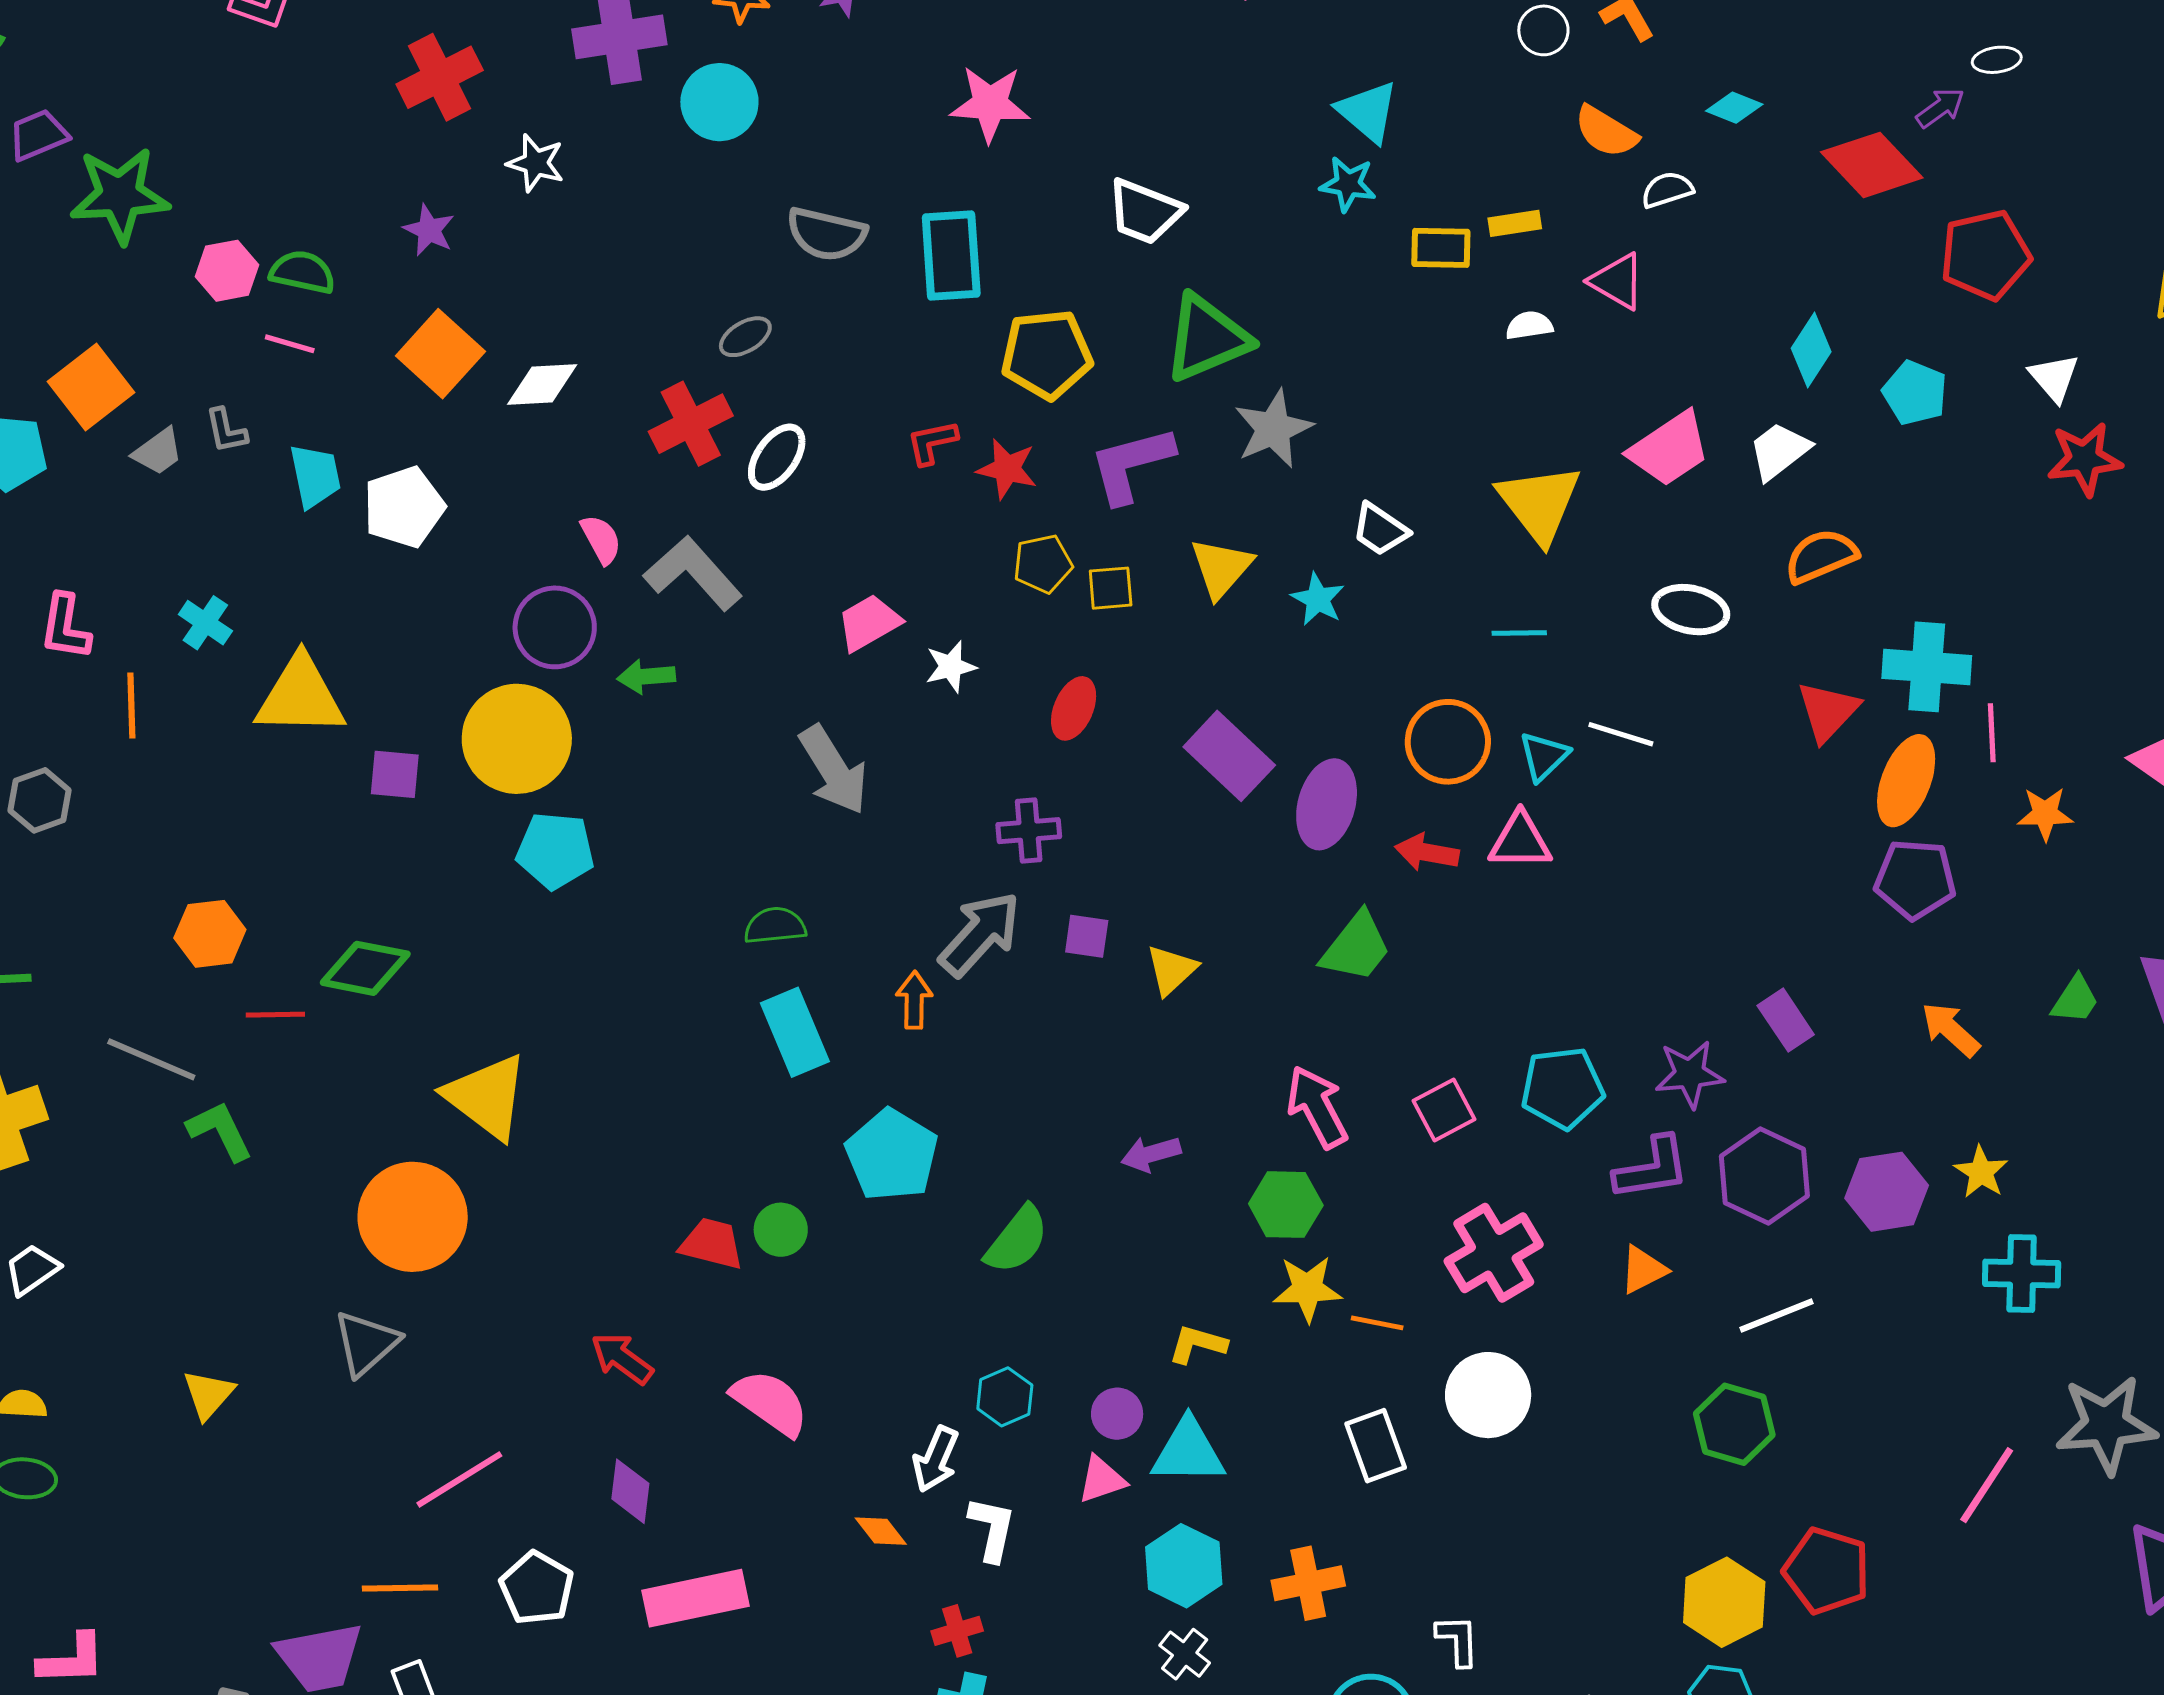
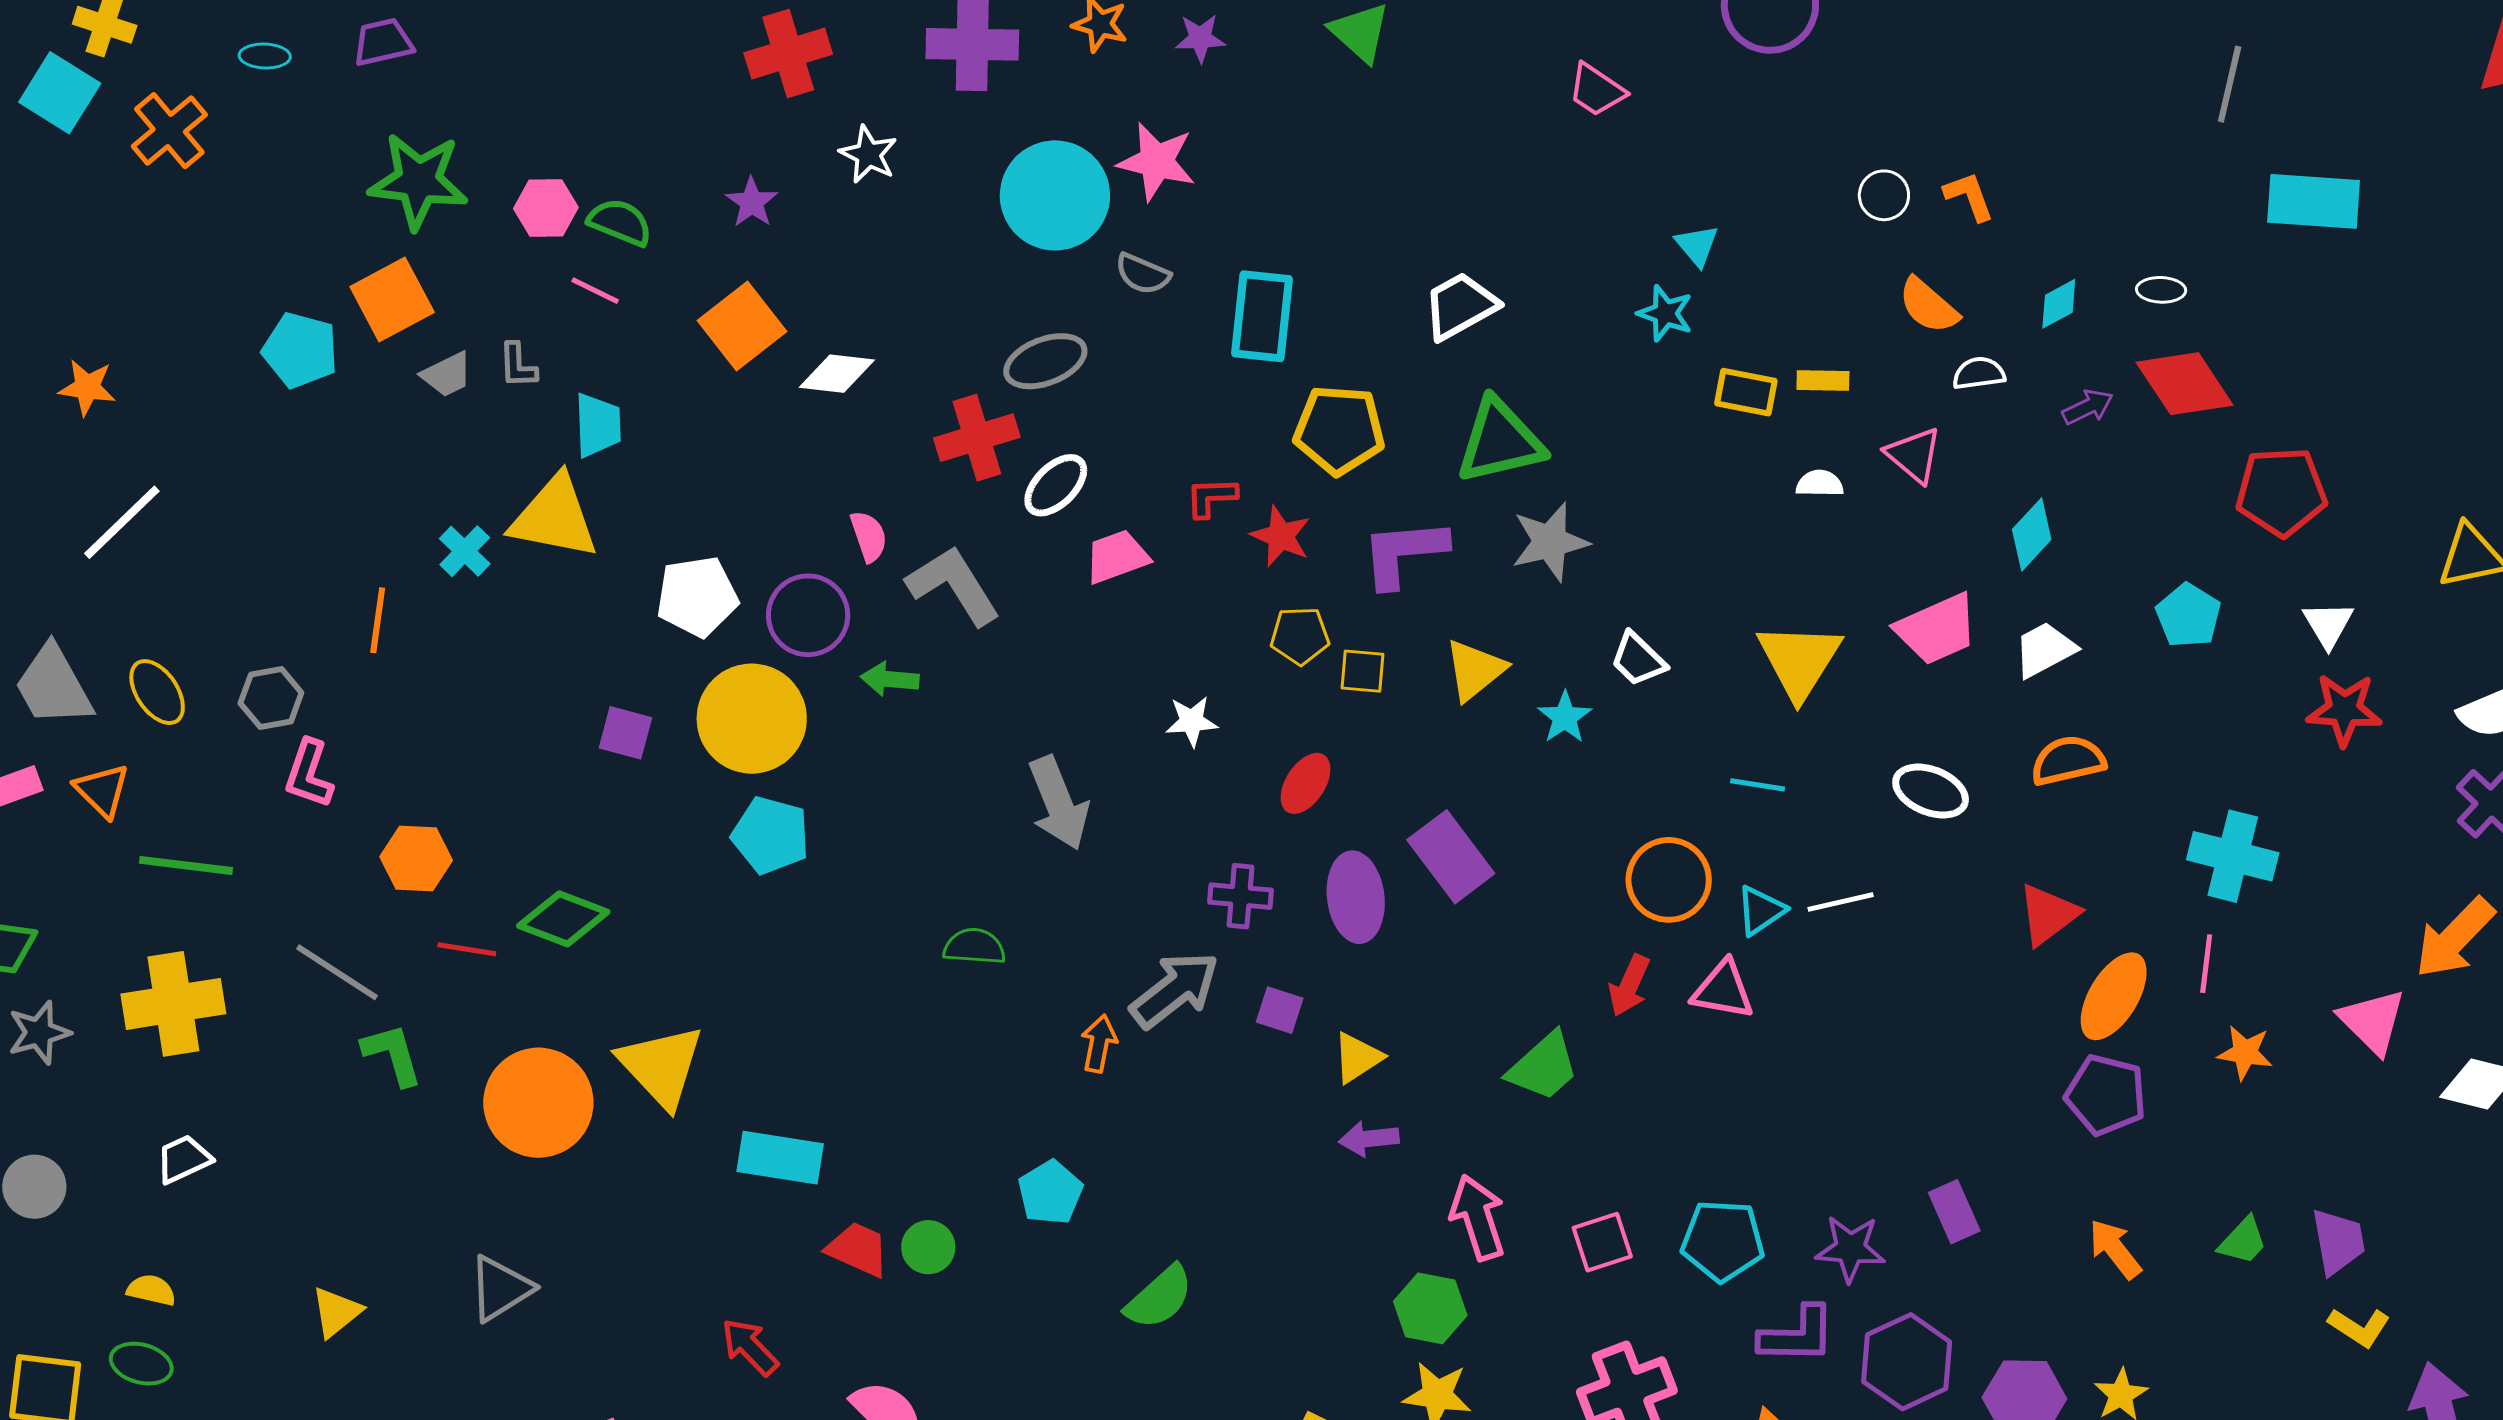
white ellipse: (1997, 60) -> (2161, 290), moved
cyan circle: (719, 102) -> (1055, 195), moved, size x1.4
pink star: (990, 104) -> (1157, 161), moved
cyan diamond: (1734, 108) -> (2059, 304), turned -60
purple arrow: (1940, 108) -> (2088, 407), moved
cyan triangle: (1368, 112) -> (1697, 245), size x0.7
green star: (120, 195) -> (418, 181), moved
white trapezoid: (1145, 212) -> (1460, 306), turned 120
gray semicircle: (826, 234) -> (1143, 274), size x0.7
gray ellipse: (745, 337) -> (1045, 361), size x1.5
cyan diamond: (1811, 350) -> (2032, 534), moved
white pentagon: (404, 507) -> (697, 596), moved
pink trapezoid: (869, 623) -> (1117, 557), moved
pink L-shape: (65, 627) -> (309, 774), moved
cyan cross: (1927, 667) -> (2233, 856), moved
yellow triangle: (300, 696) -> (554, 517), moved
white line: (1621, 734) -> (1841, 902), turned -40
purple ellipse: (1327, 804) -> (1356, 897), moved, turned -32
red arrow: (1427, 852) -> (1629, 985), turned -86
cyan rectangle: (795, 1032) -> (780, 1158), moved, turned -68
purple arrow: (1151, 1154) -> (1369, 1139), moved
cyan pentagon: (892, 1155) -> (1050, 1193), size x0.7
orange circle: (413, 1217) -> (538, 1103), moved

